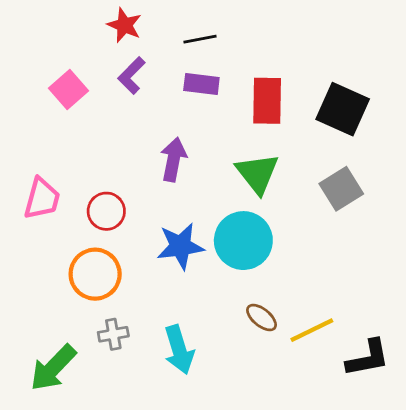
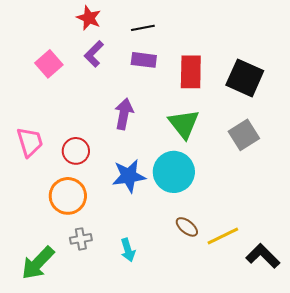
pink trapezoid: (42, 199) -> (30, 142), turned -32
cyan arrow: (179, 350) -> (128, 250), size x0.7
black L-shape: (368, 358) -> (263, 256), turned -124

